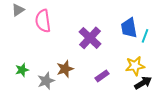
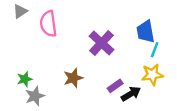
cyan line: (145, 36) -> (155, 50), moved
gray star: (46, 81) -> (35, 96), moved
black arrow: (143, 83) -> (131, 94), moved

